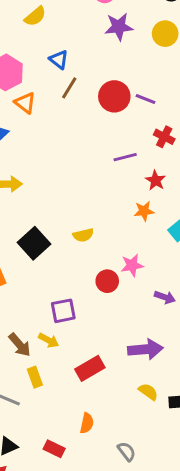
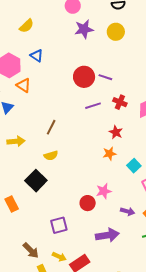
blue triangle: (59, 60) -> (37, 56), moved
brown line: (69, 88) -> (51, 127), moved
purple line: (125, 157) -> (93, 106), moved
yellow semicircle: (83, 235) -> (51, 156), moved
yellow arrow: (49, 340) -> (59, 257), moved
purple arrow: (145, 349) -> (107, 235), moved

